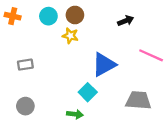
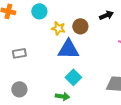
brown circle: (75, 15) -> (80, 26), moved
blue triangle: (104, 65) -> (68, 49), moved, turned 30

